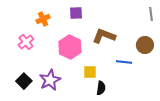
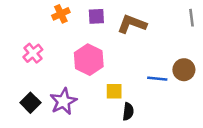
orange cross: (43, 19) -> (61, 14), moved
brown L-shape: (104, 36) -> (132, 24), moved
brown circle: (145, 45) -> (184, 70), moved

